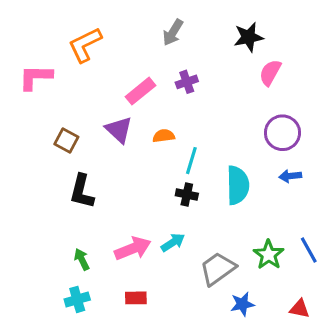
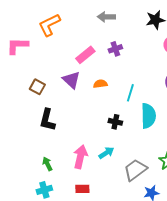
gray arrow: (173, 32) -> (106, 17), turned 60
cyan line: (191, 161) -> (130, 93), moved
pink arrow: (133, 249) -> (80, 157), turned -55

